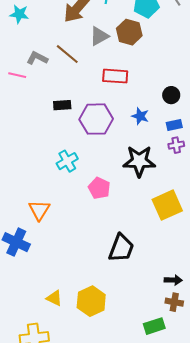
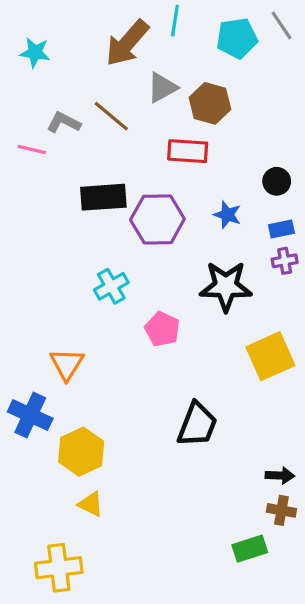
brown hexagon: (129, 32) -> (210, 103), moved
black rectangle: (62, 105) -> (103, 197), size x1.6
yellow hexagon: (91, 301) -> (81, 452), moved

